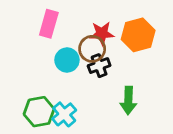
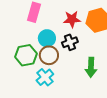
brown circle: (92, 49) -> (49, 55), moved
green hexagon: (39, 112) -> (26, 55), moved

